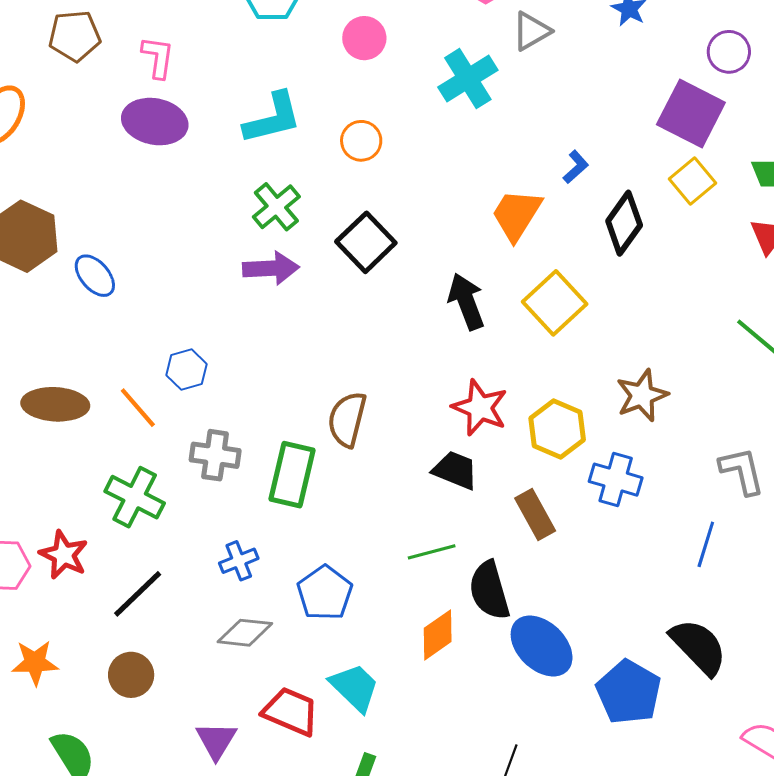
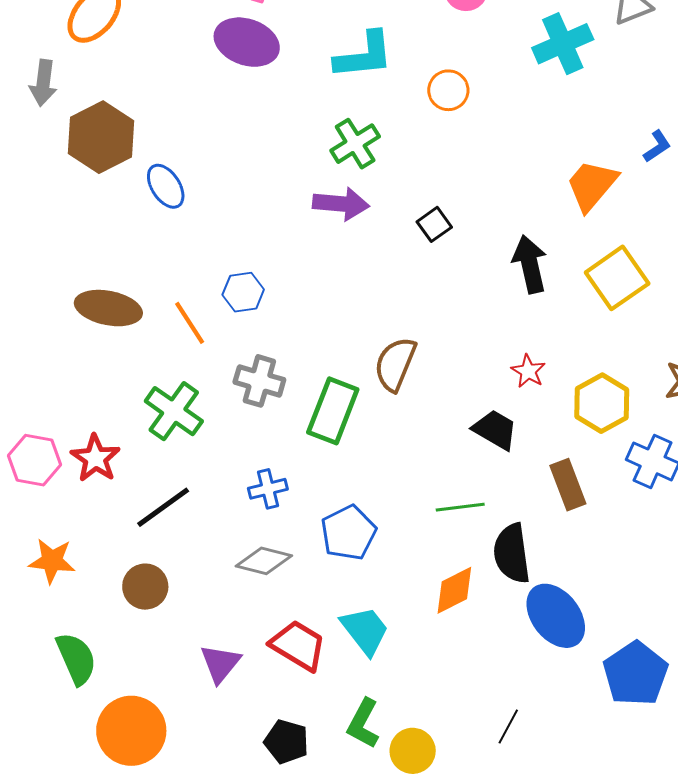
black square: (366, 242) -> (434, 224), moved, size x0.6
red star: (480, 408) -> (528, 371), size x0.6

